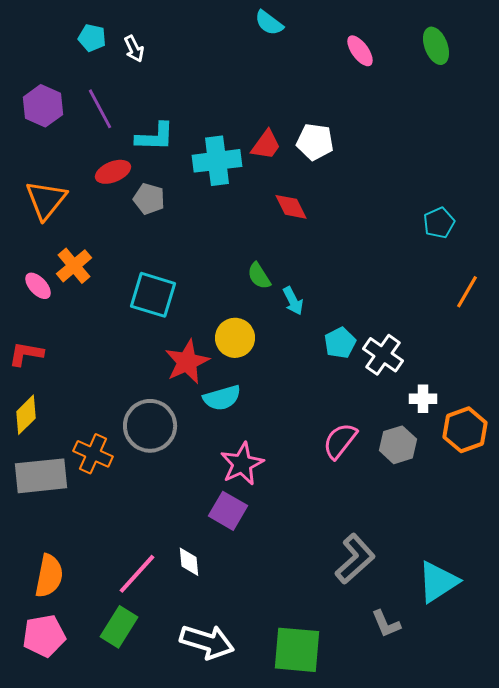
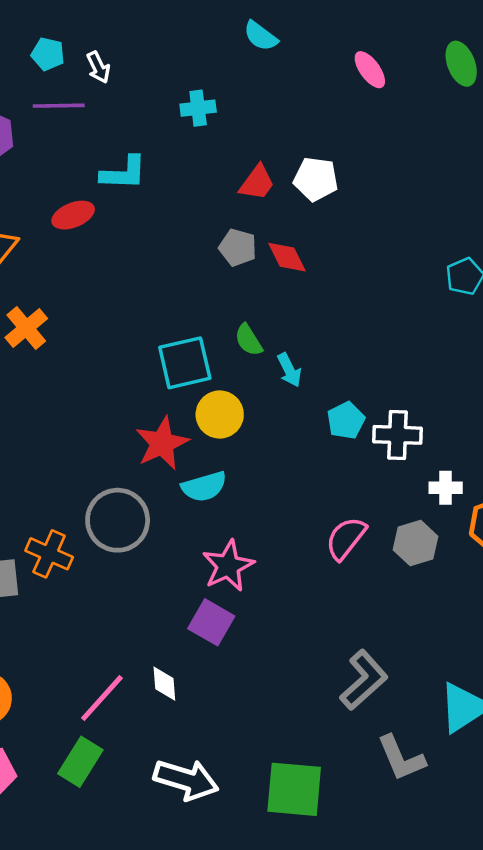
purple line: (100, 109) -> (59, 106), moved, turned -63
cyan cross: (217, 161) -> (198, 108), moved, size x0.6
gray pentagon: (149, 199) -> (238, 247), moved
cyan square: (153, 295) -> (185, 363), moved, turned -30
white cross: (383, 355) -> (397, 435), turned -33
gray L-shape: (386, 624) -> (401, 758), size x1.4

